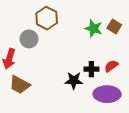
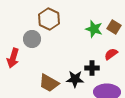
red semicircle: (111, 66) -> (111, 54), moved
brown trapezoid: (20, 85) -> (49, 83), moved

